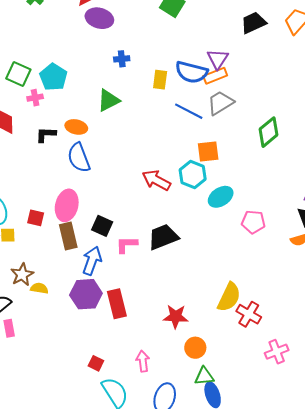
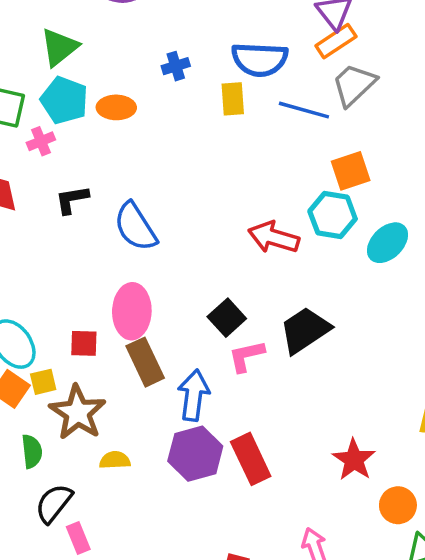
blue cross: (122, 59) -> (176, 66), moved
blue semicircle: (192, 72) -> (260, 59), moved
yellow rectangle: (160, 80) -> (233, 99), moved
green triangle: (108, 100) -> (59, 47), moved
orange ellipse: (76, 127) -> (116, 107), moved
black square: (102, 226) -> (227, 318), moved, turned 35
brown star: (22, 275) -> (78, 412), moved, size x1.4
red star: (176, 317) -> (354, 460), turned -30

